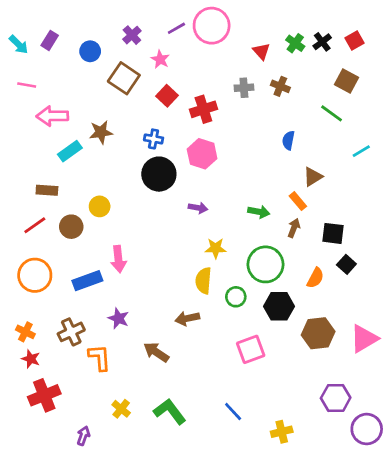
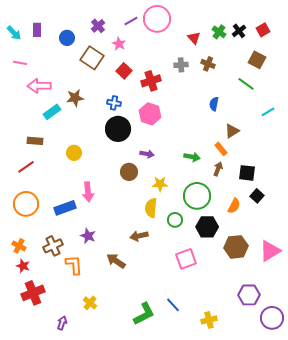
purple rectangle: (50, 40) -> (37, 30), turned -32
brown circle: (71, 227) -> (129, 172), moved
green L-shape: (170, 411) -> (144, 314), moved, turned 100

